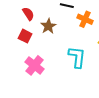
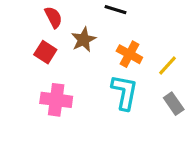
orange cross: (85, 19) -> (129, 54), moved
pink cross: (35, 65) -> (56, 100), turned -36

